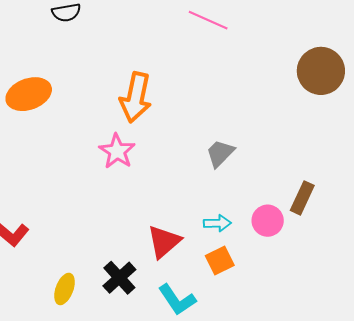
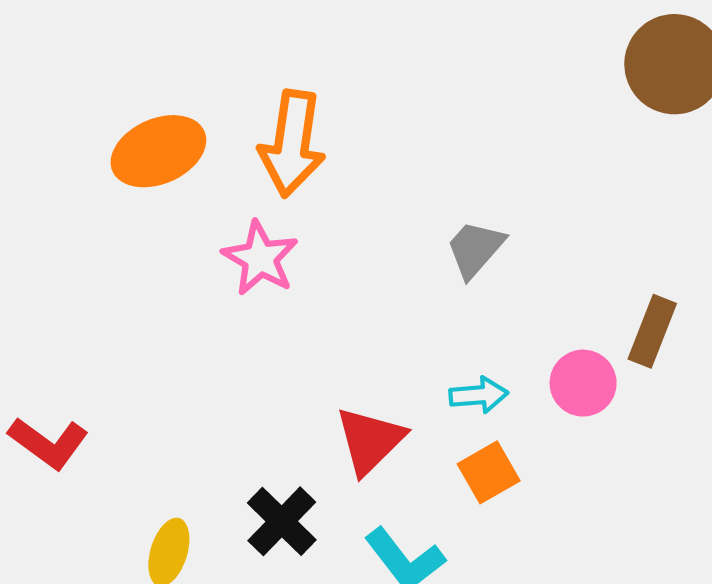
orange ellipse: (29, 94) -> (158, 151), moved

